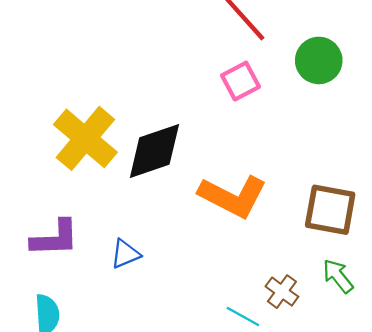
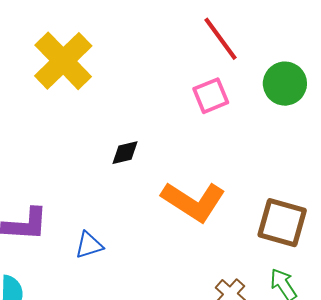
yellow cross: (85, 138) -> (63, 61), moved
black diamond: (154, 151) -> (125, 153), size x0.5

